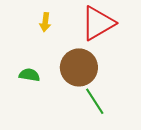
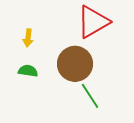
yellow arrow: (45, 22) -> (28, 38), moved

